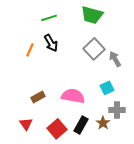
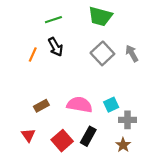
gray arrow: (115, 59) -> (132, 53), moved
cyan square: (107, 88) -> (111, 105), moved
brown star: (103, 123) -> (123, 145), moved

